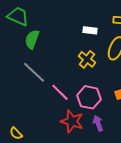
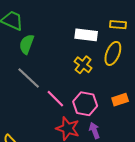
white rectangle: (90, 30) -> (86, 35), size x1.5

